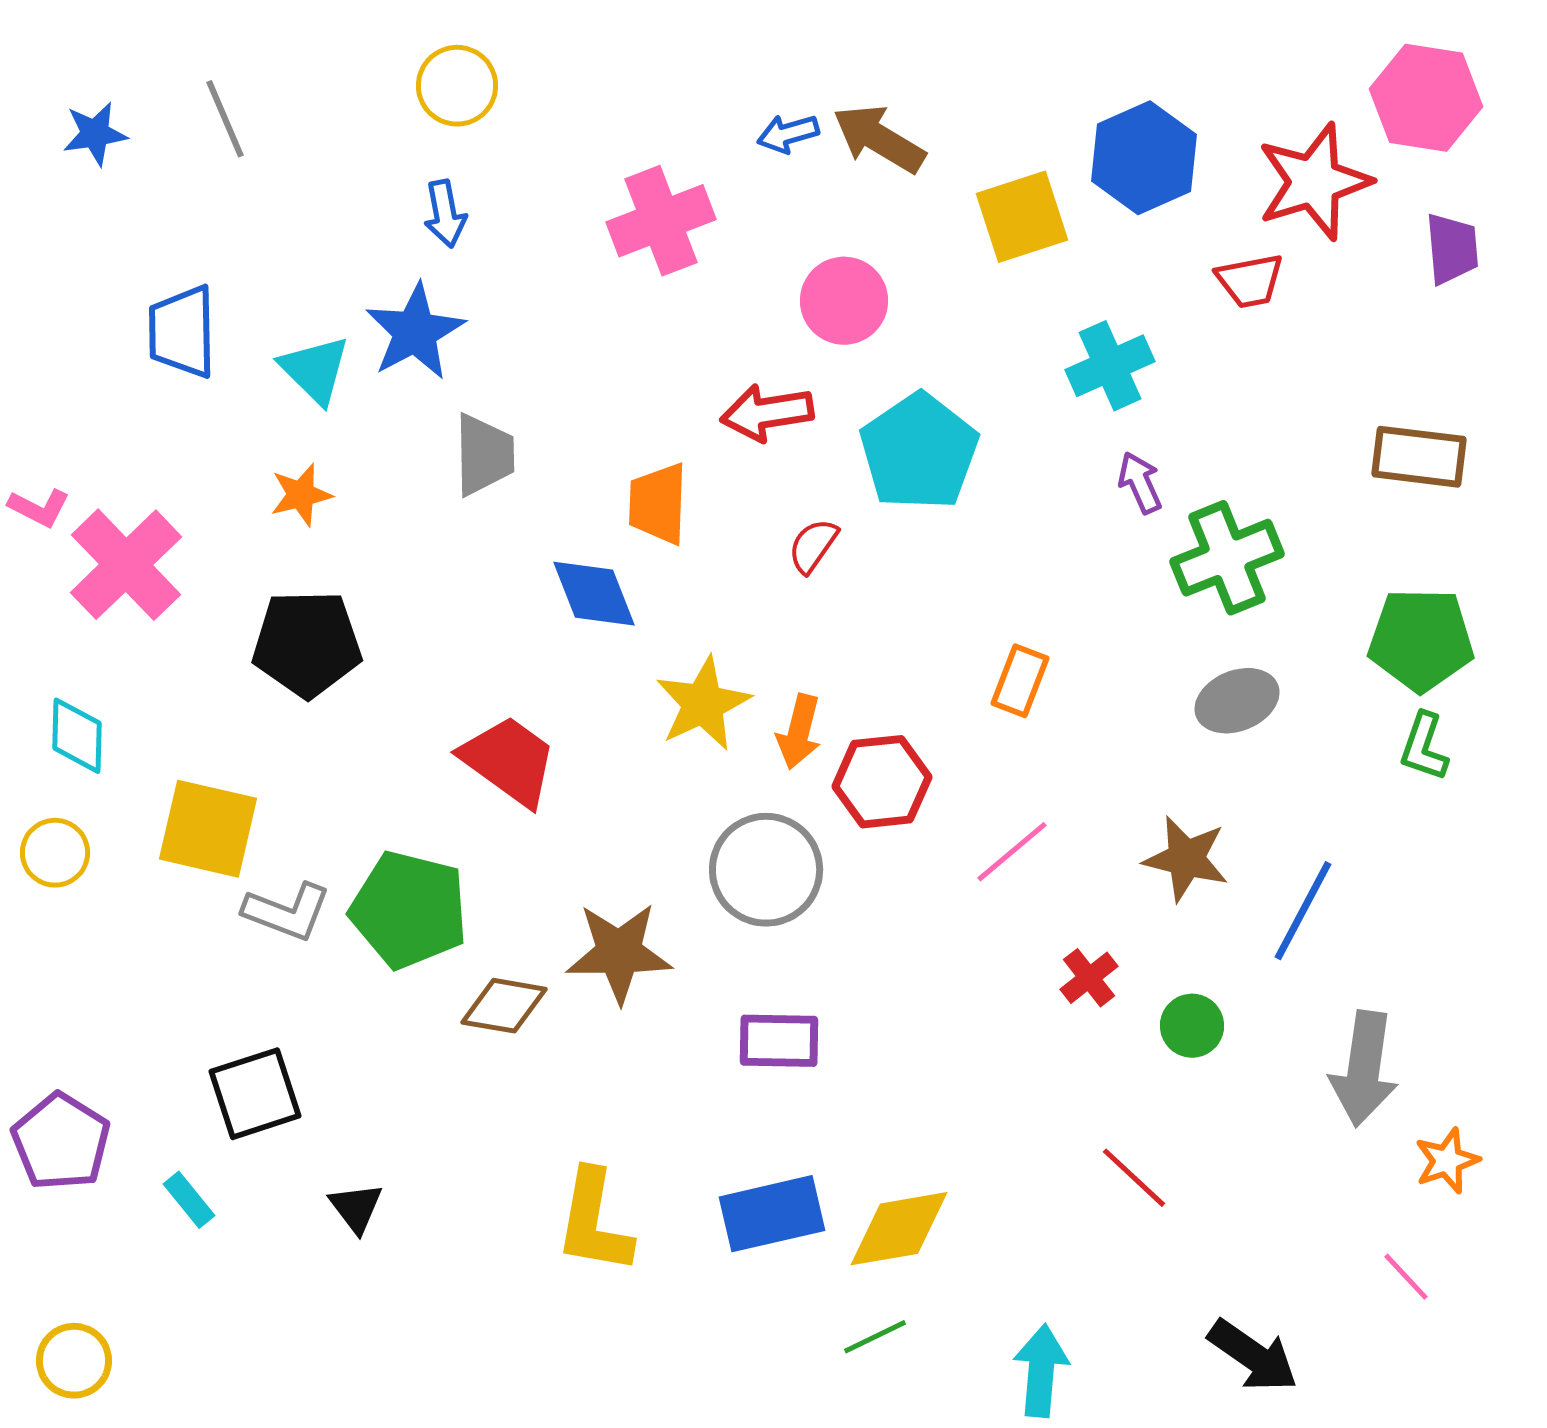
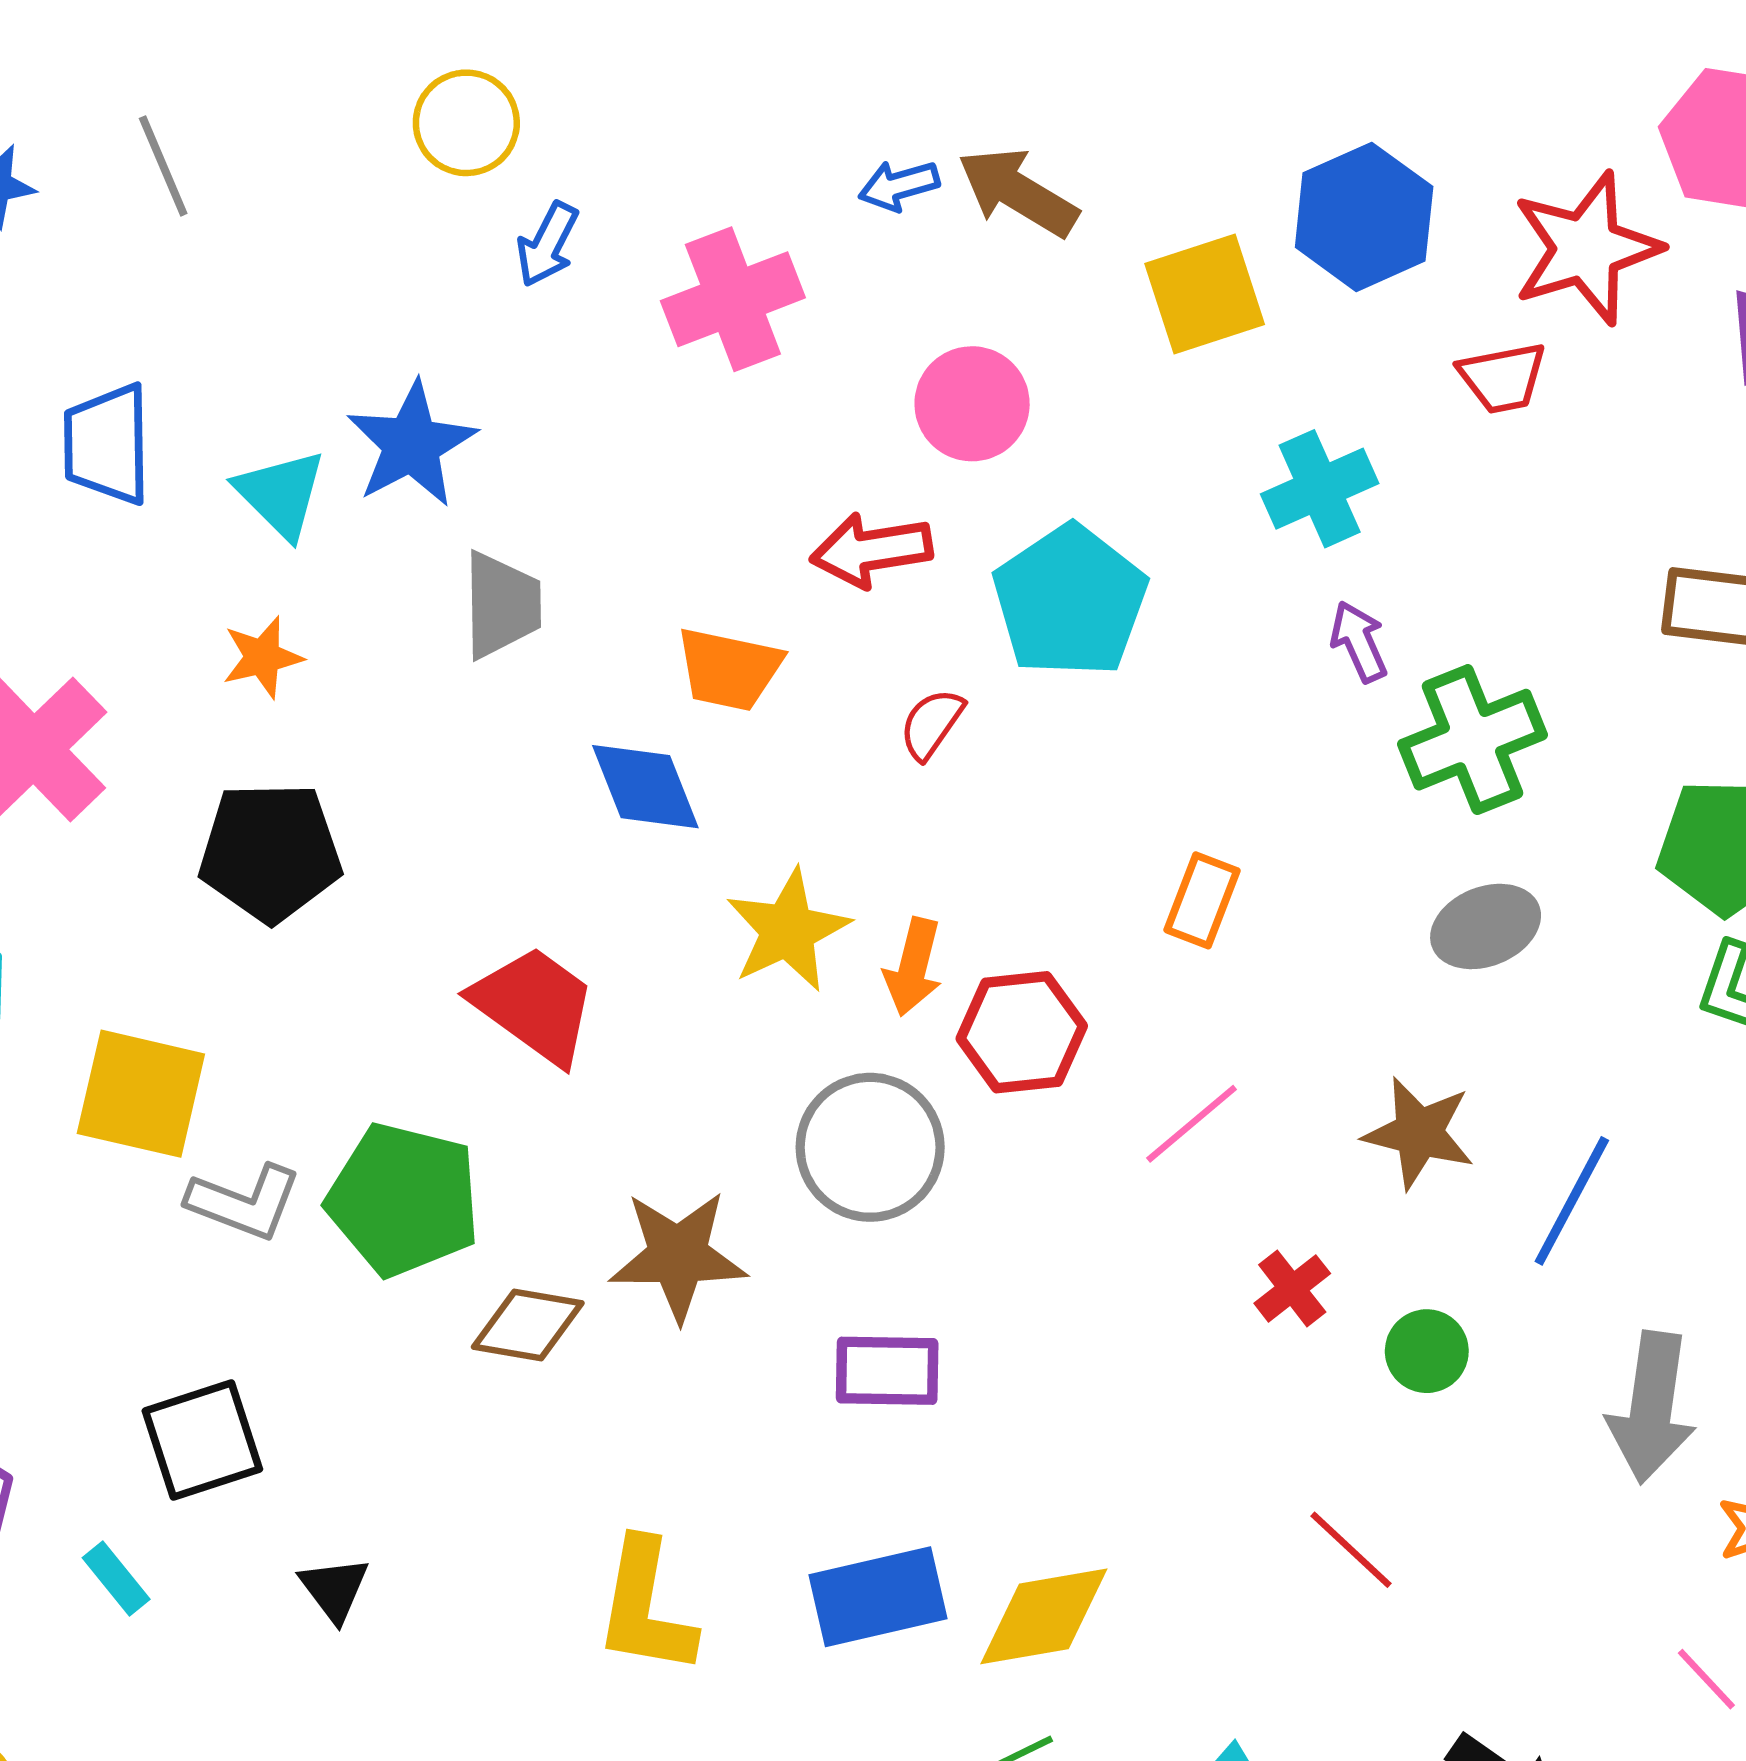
blue arrow: (445, 214) -> (547, 244), moved, turned 38
orange trapezoid: (658, 504) -> (729, 669), turned -80

